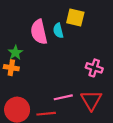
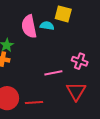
cyan semicircle: (58, 31) -> (47, 26), turned 112
pink line: (63, 97) -> (53, 73), moved

